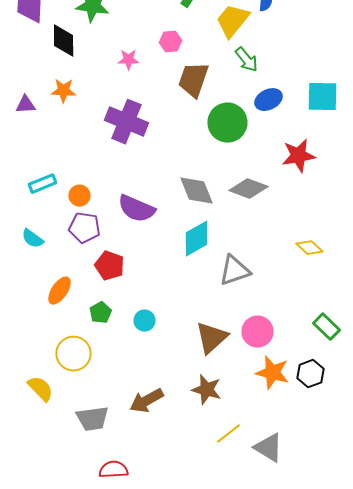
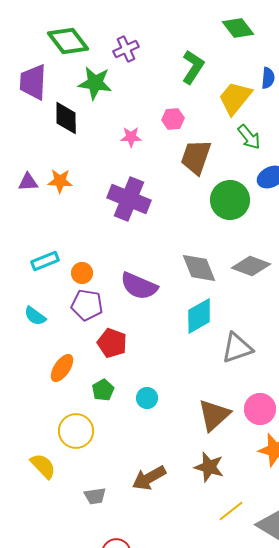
orange star: (64, 91) -> (60, 181), moved
gray trapezoid: (92, 419) -> (95, 496), size x0.7

